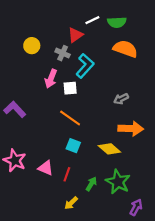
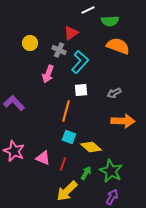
white line: (92, 20) -> (88, 10), moved
white square: (70, 88) -> (81, 90), moved
orange line: (70, 118) -> (66, 111), turned 70
yellow diamond: (109, 149) -> (91, 147), moved
yellow arrow: (71, 203) -> (67, 191), size x1.6
purple arrow: (136, 207) -> (112, 197), moved

